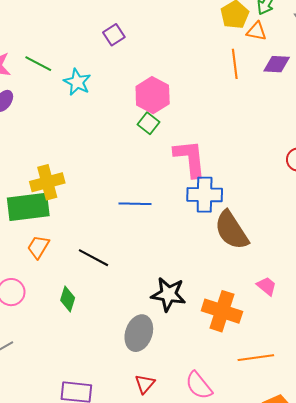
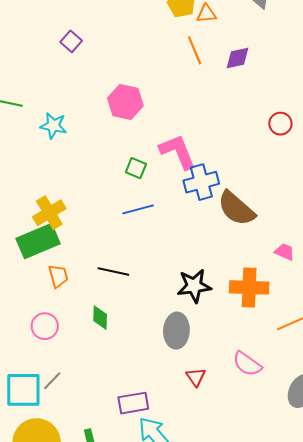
purple square: (114, 35) -> (71, 41), moved
purple diamond: (277, 64) -> (238, 58), moved
cyan star: (77, 82) -> (53, 126), moved
green square: (149, 123) -> (136, 168), moved
orange trapezoid: (38, 247) -> (58, 276), turned 150

